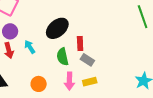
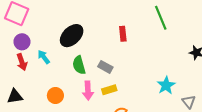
red rectangle: (80, 43) -> (123, 34), moved

